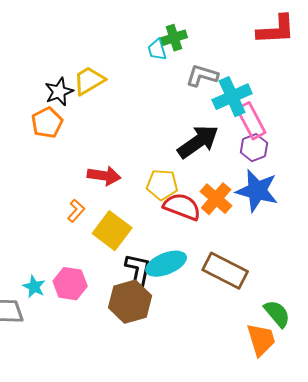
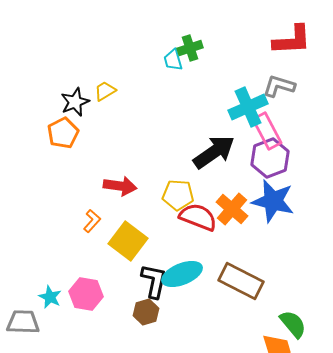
gray L-shape: (202, 76) -> (279, 86), moved
yellow trapezoid: (89, 81) -> (105, 91), size x0.7
purple hexagon: (254, 148) -> (270, 158), size x1.4
brown hexagon: (130, 302) -> (146, 312), size x0.6

